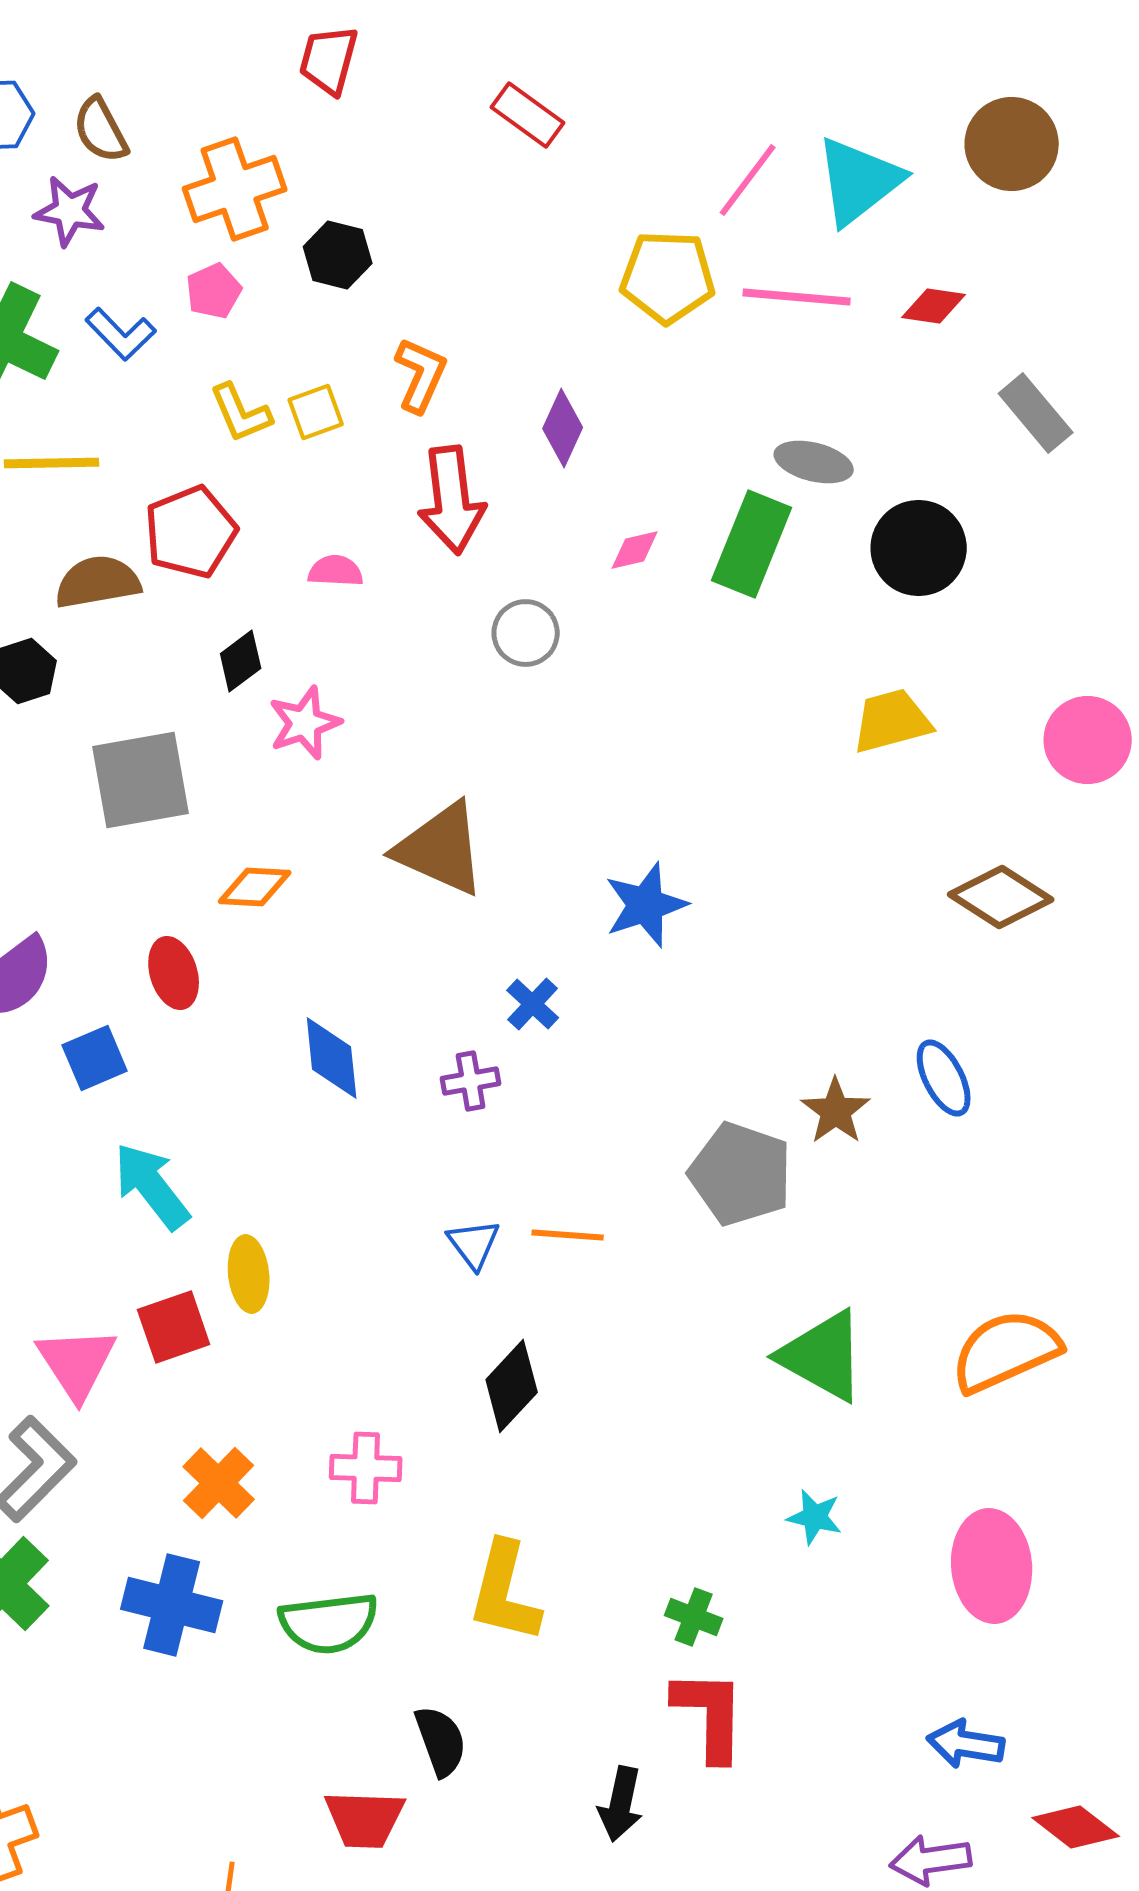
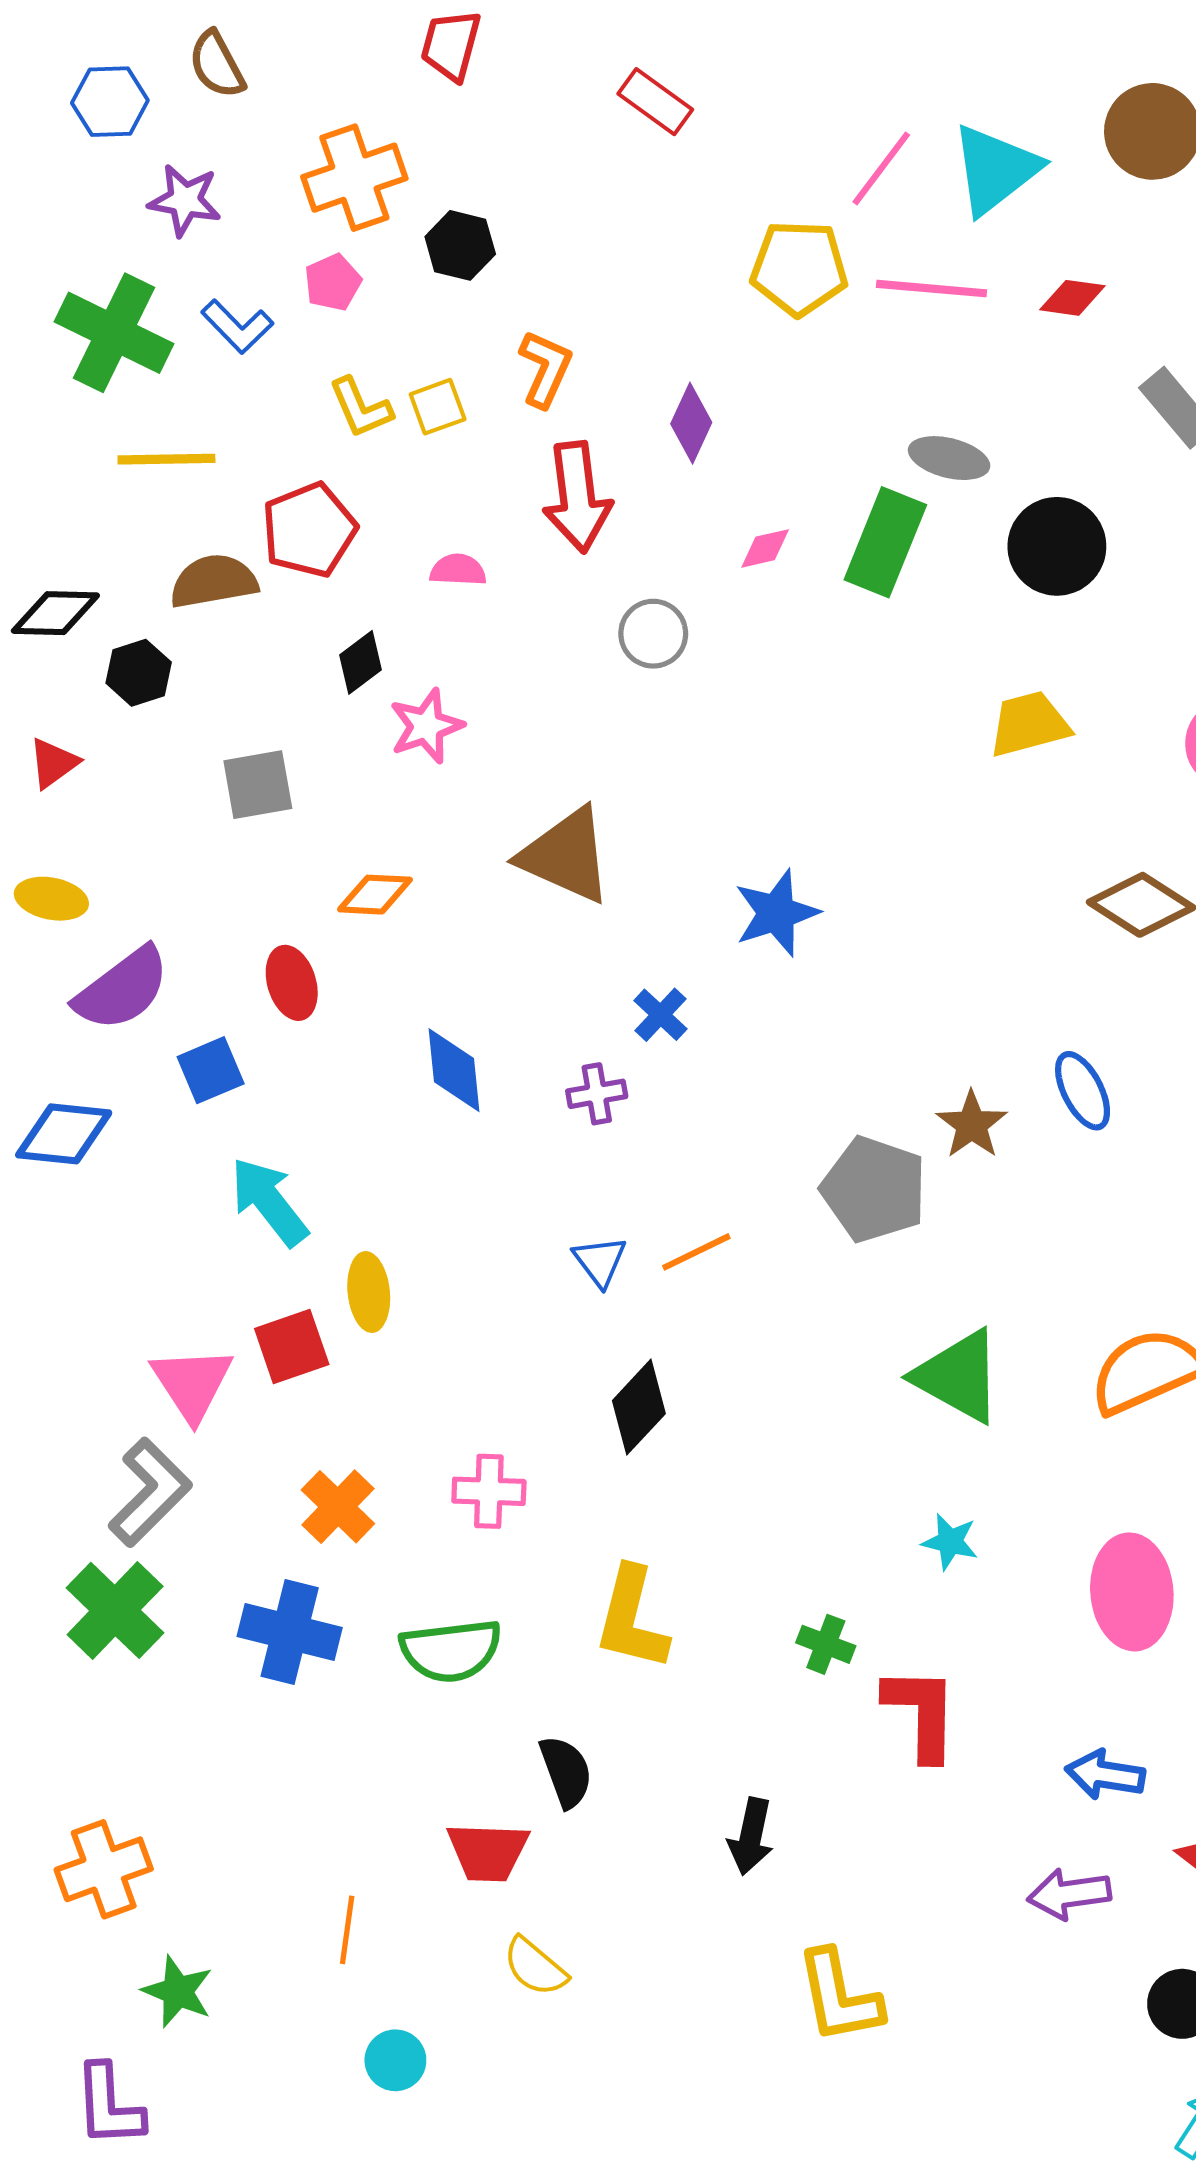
brown semicircle: (101, 130) -> (217, 65), moved
gray square: (141, 780) -> (258, 785), size x0.7
orange line: (568, 1235) -> (696, 1252), turned -30
red L-shape: (710, 1715) -> (921, 1713), moved

